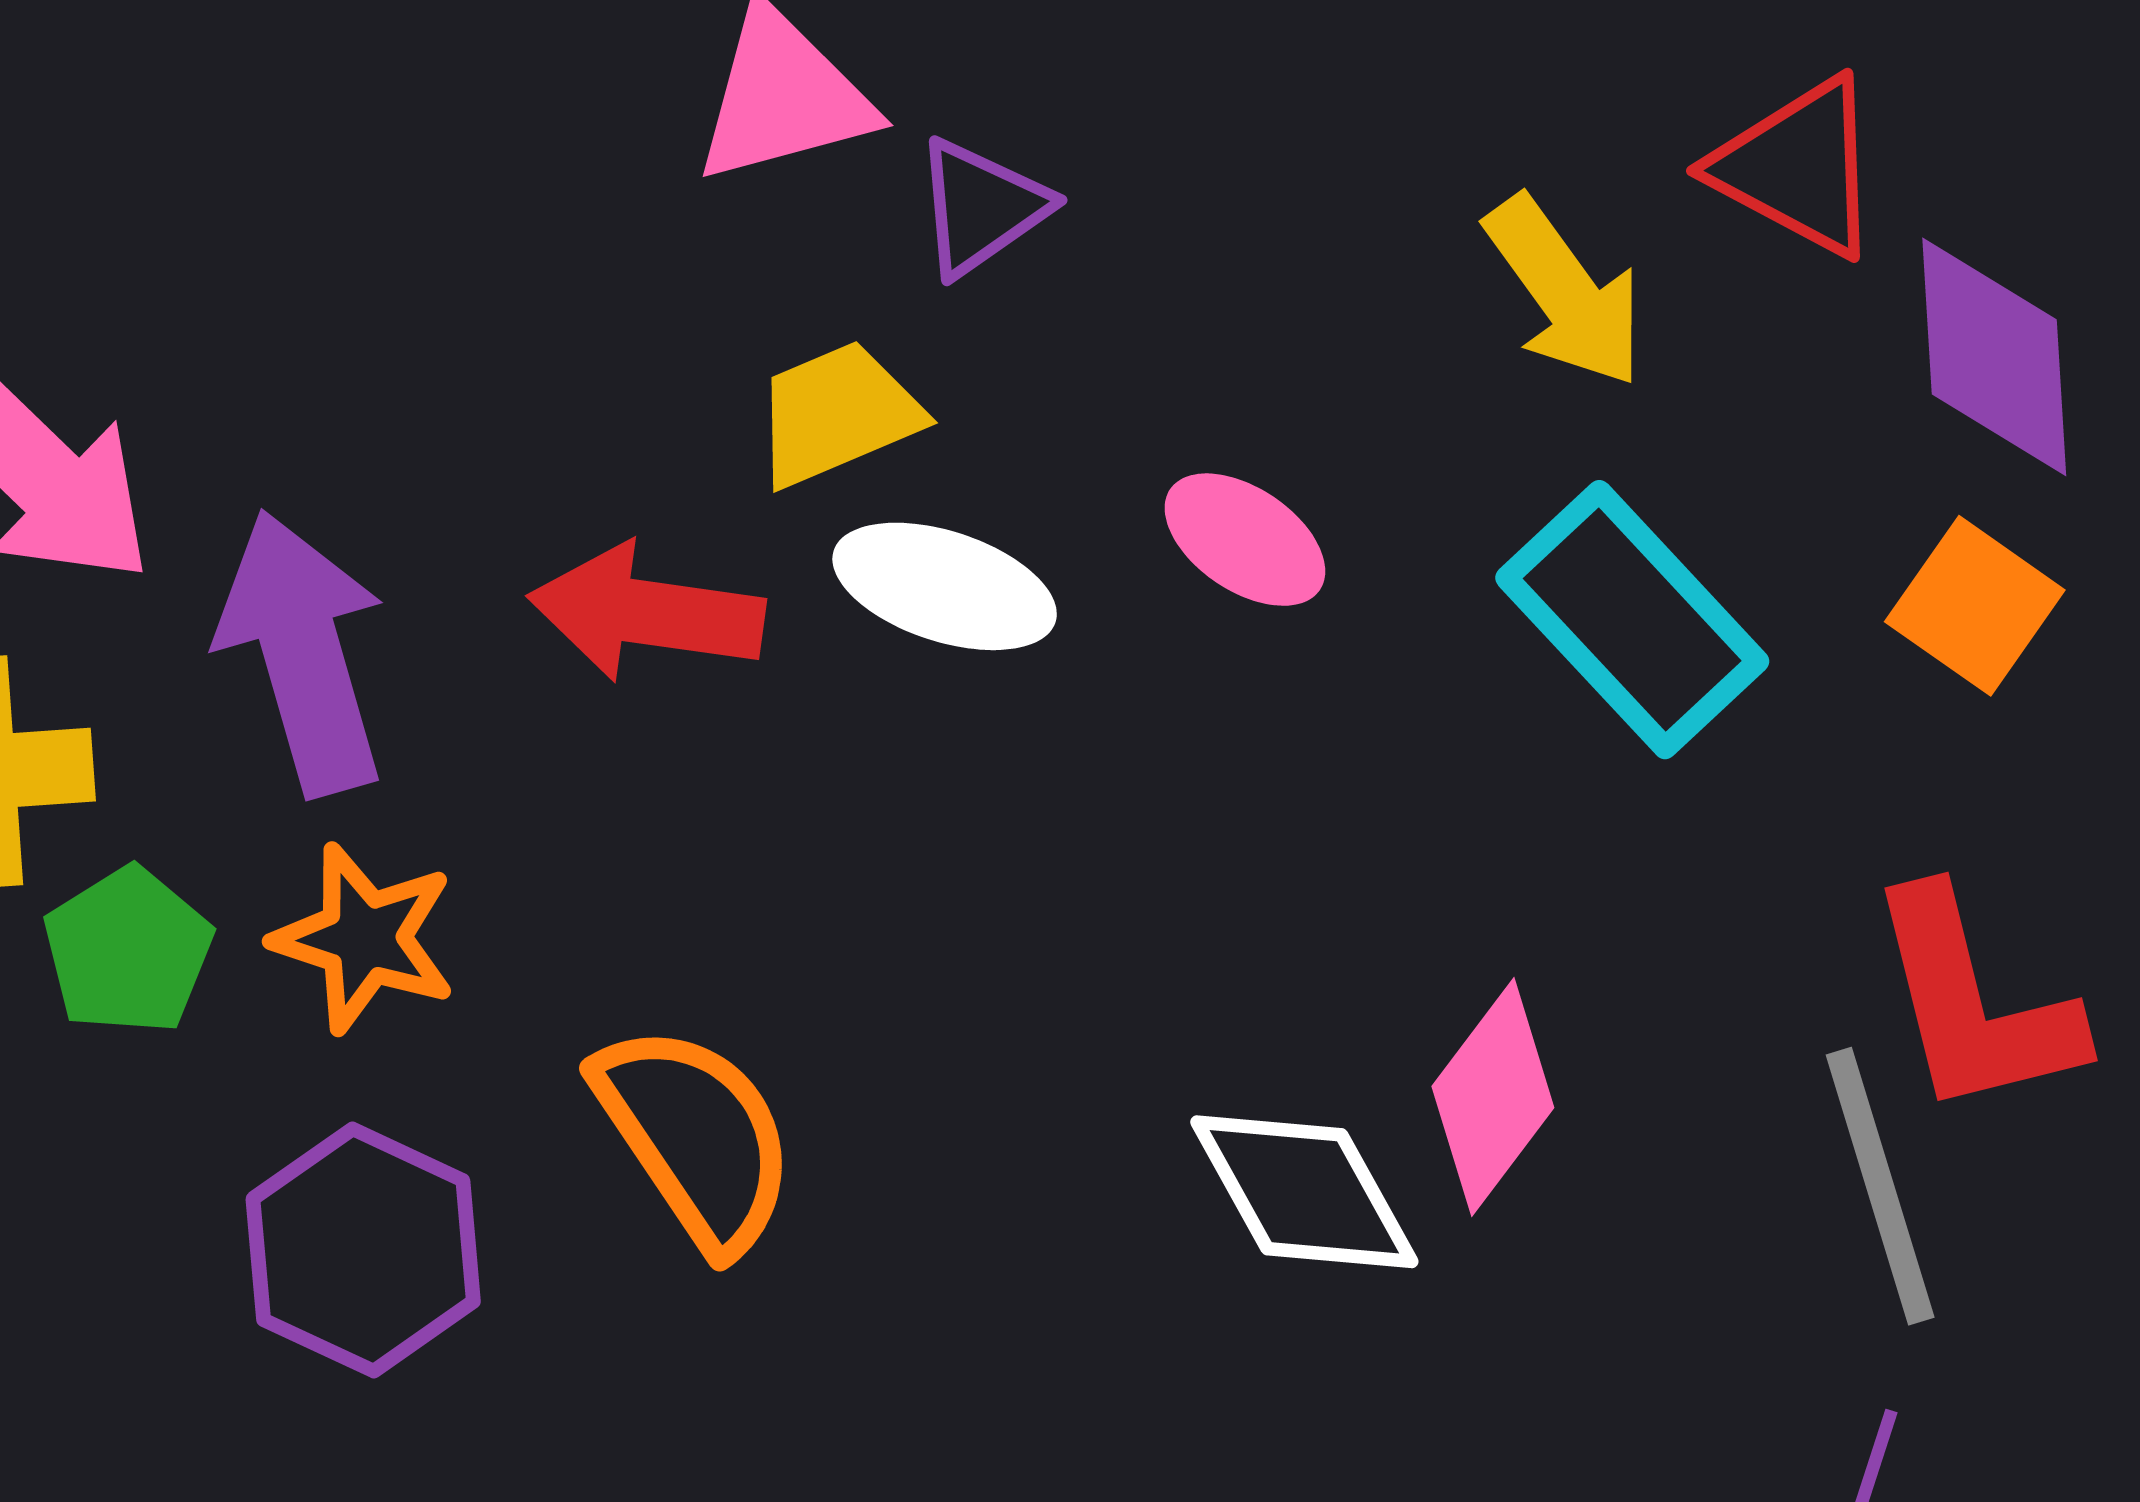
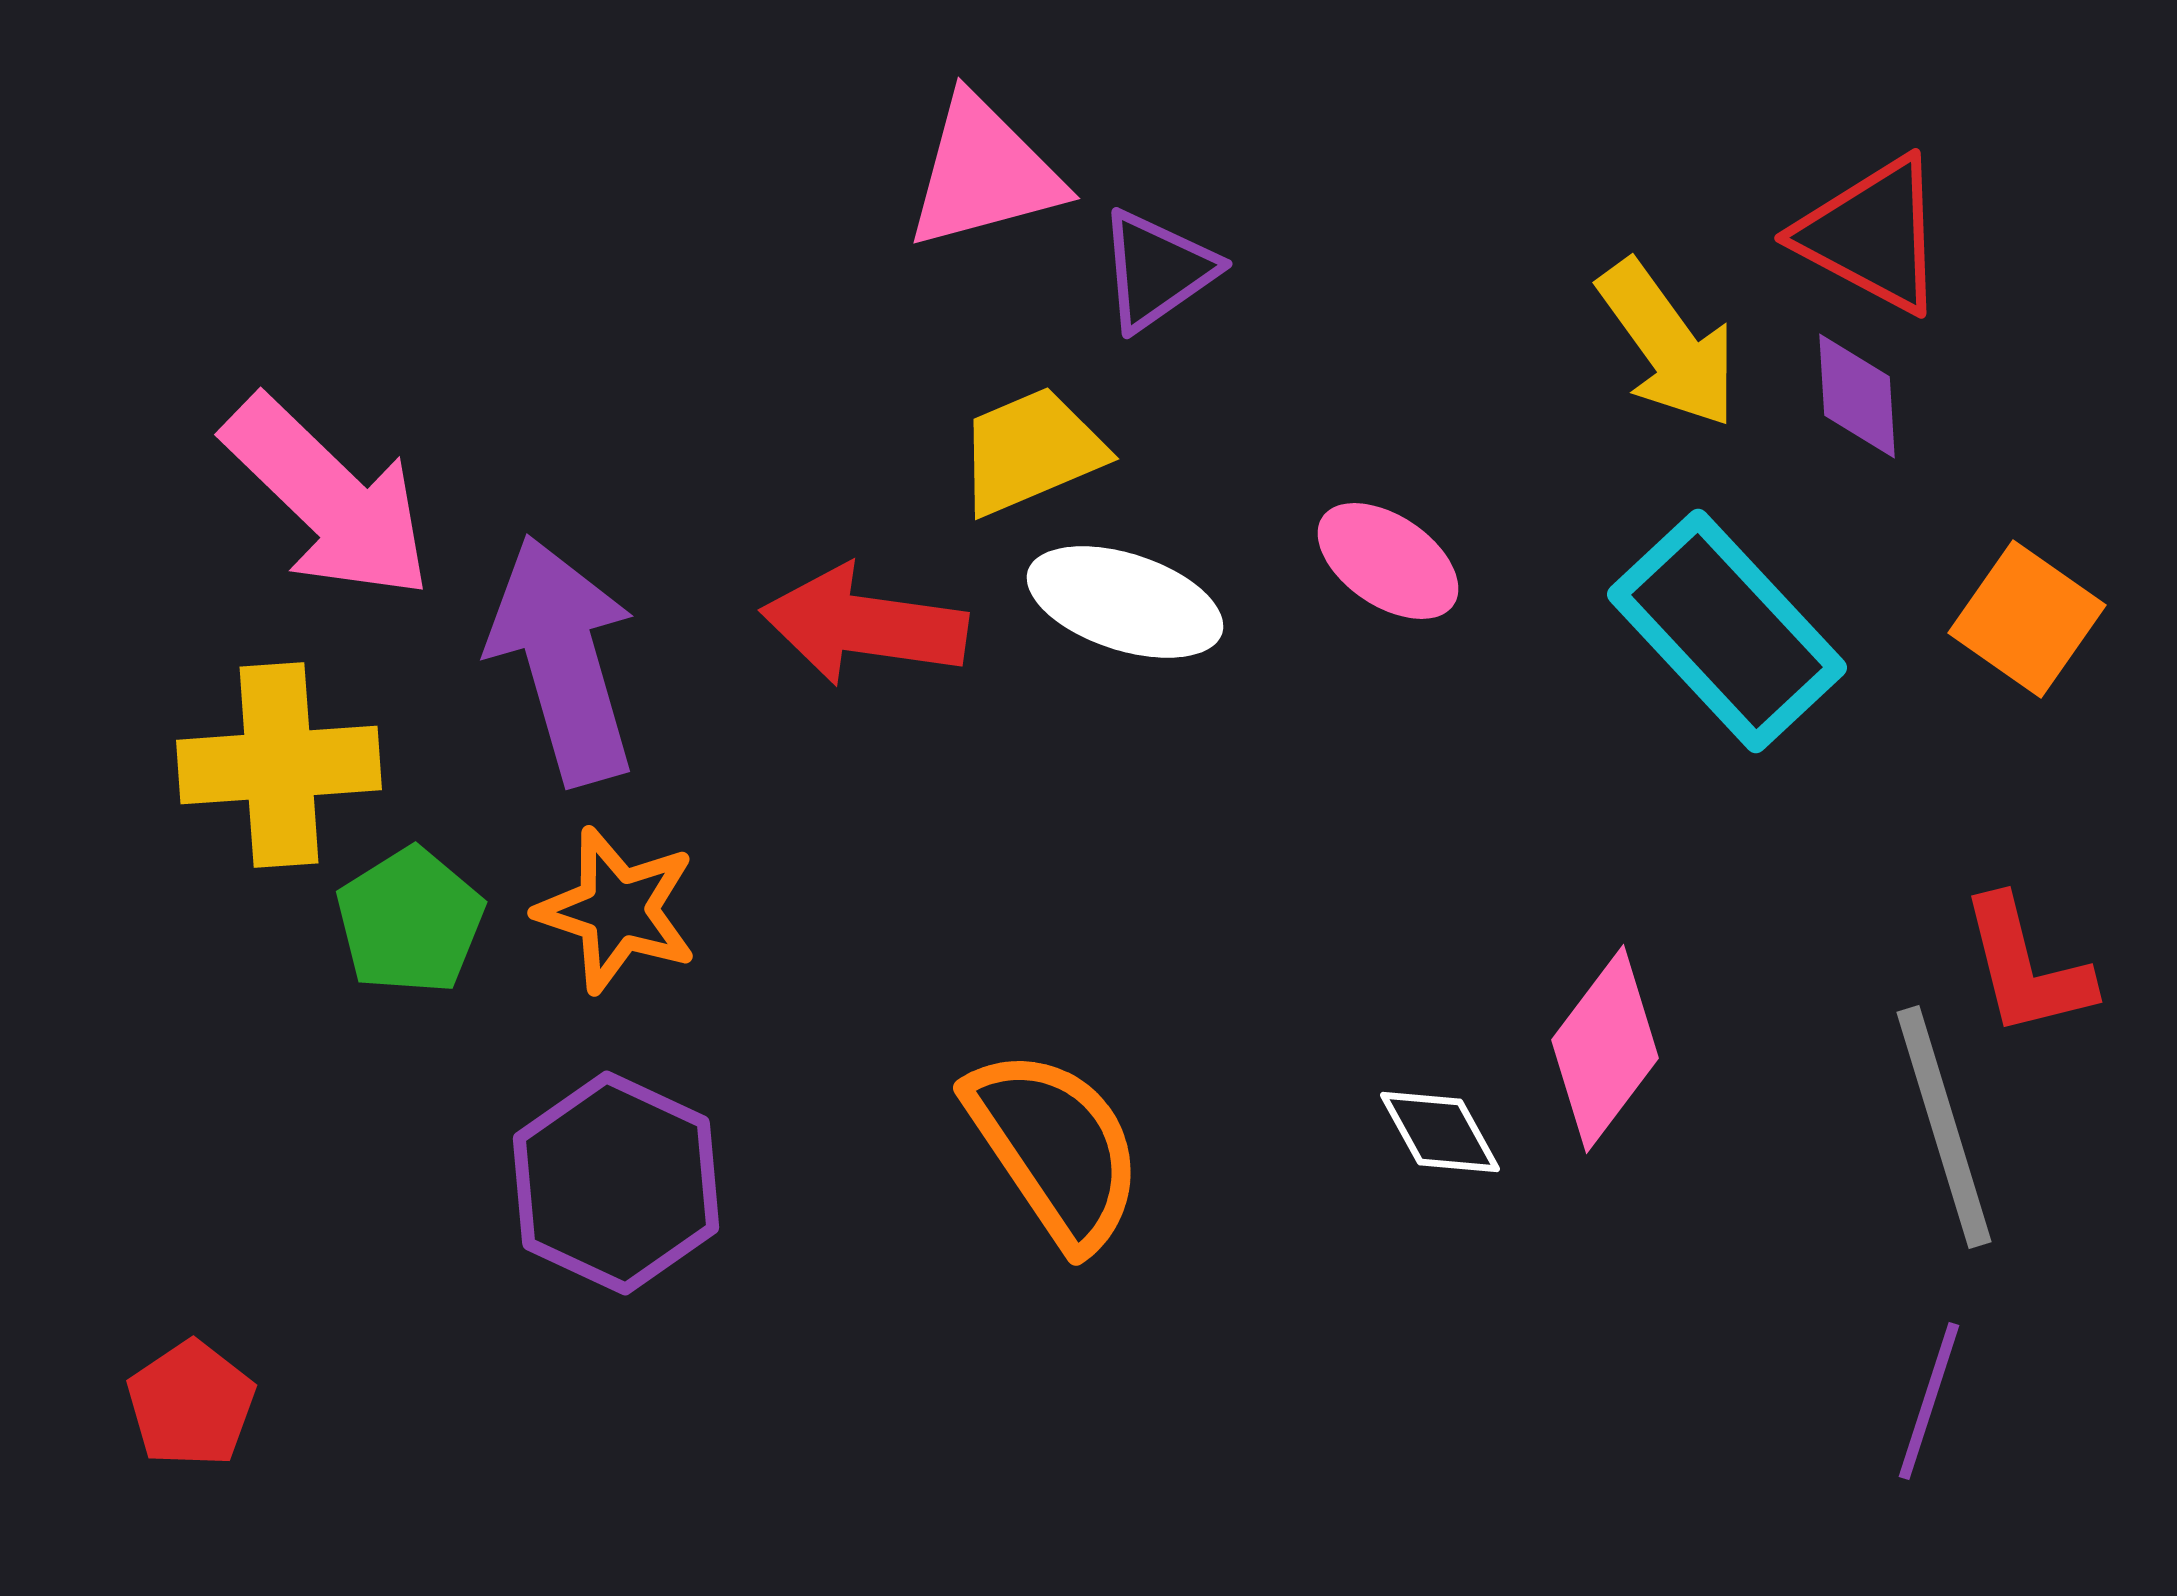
purple diamond: (1994, 357) -> (1857, 396), moved, size x0.6
red L-shape: (1974, 1003) -> (2026, 967), size x0.7
orange semicircle: (696, 1137) -> (1055, 1148), moved
white diamond: (1304, 1192) -> (1440, 1132), size x0.6

